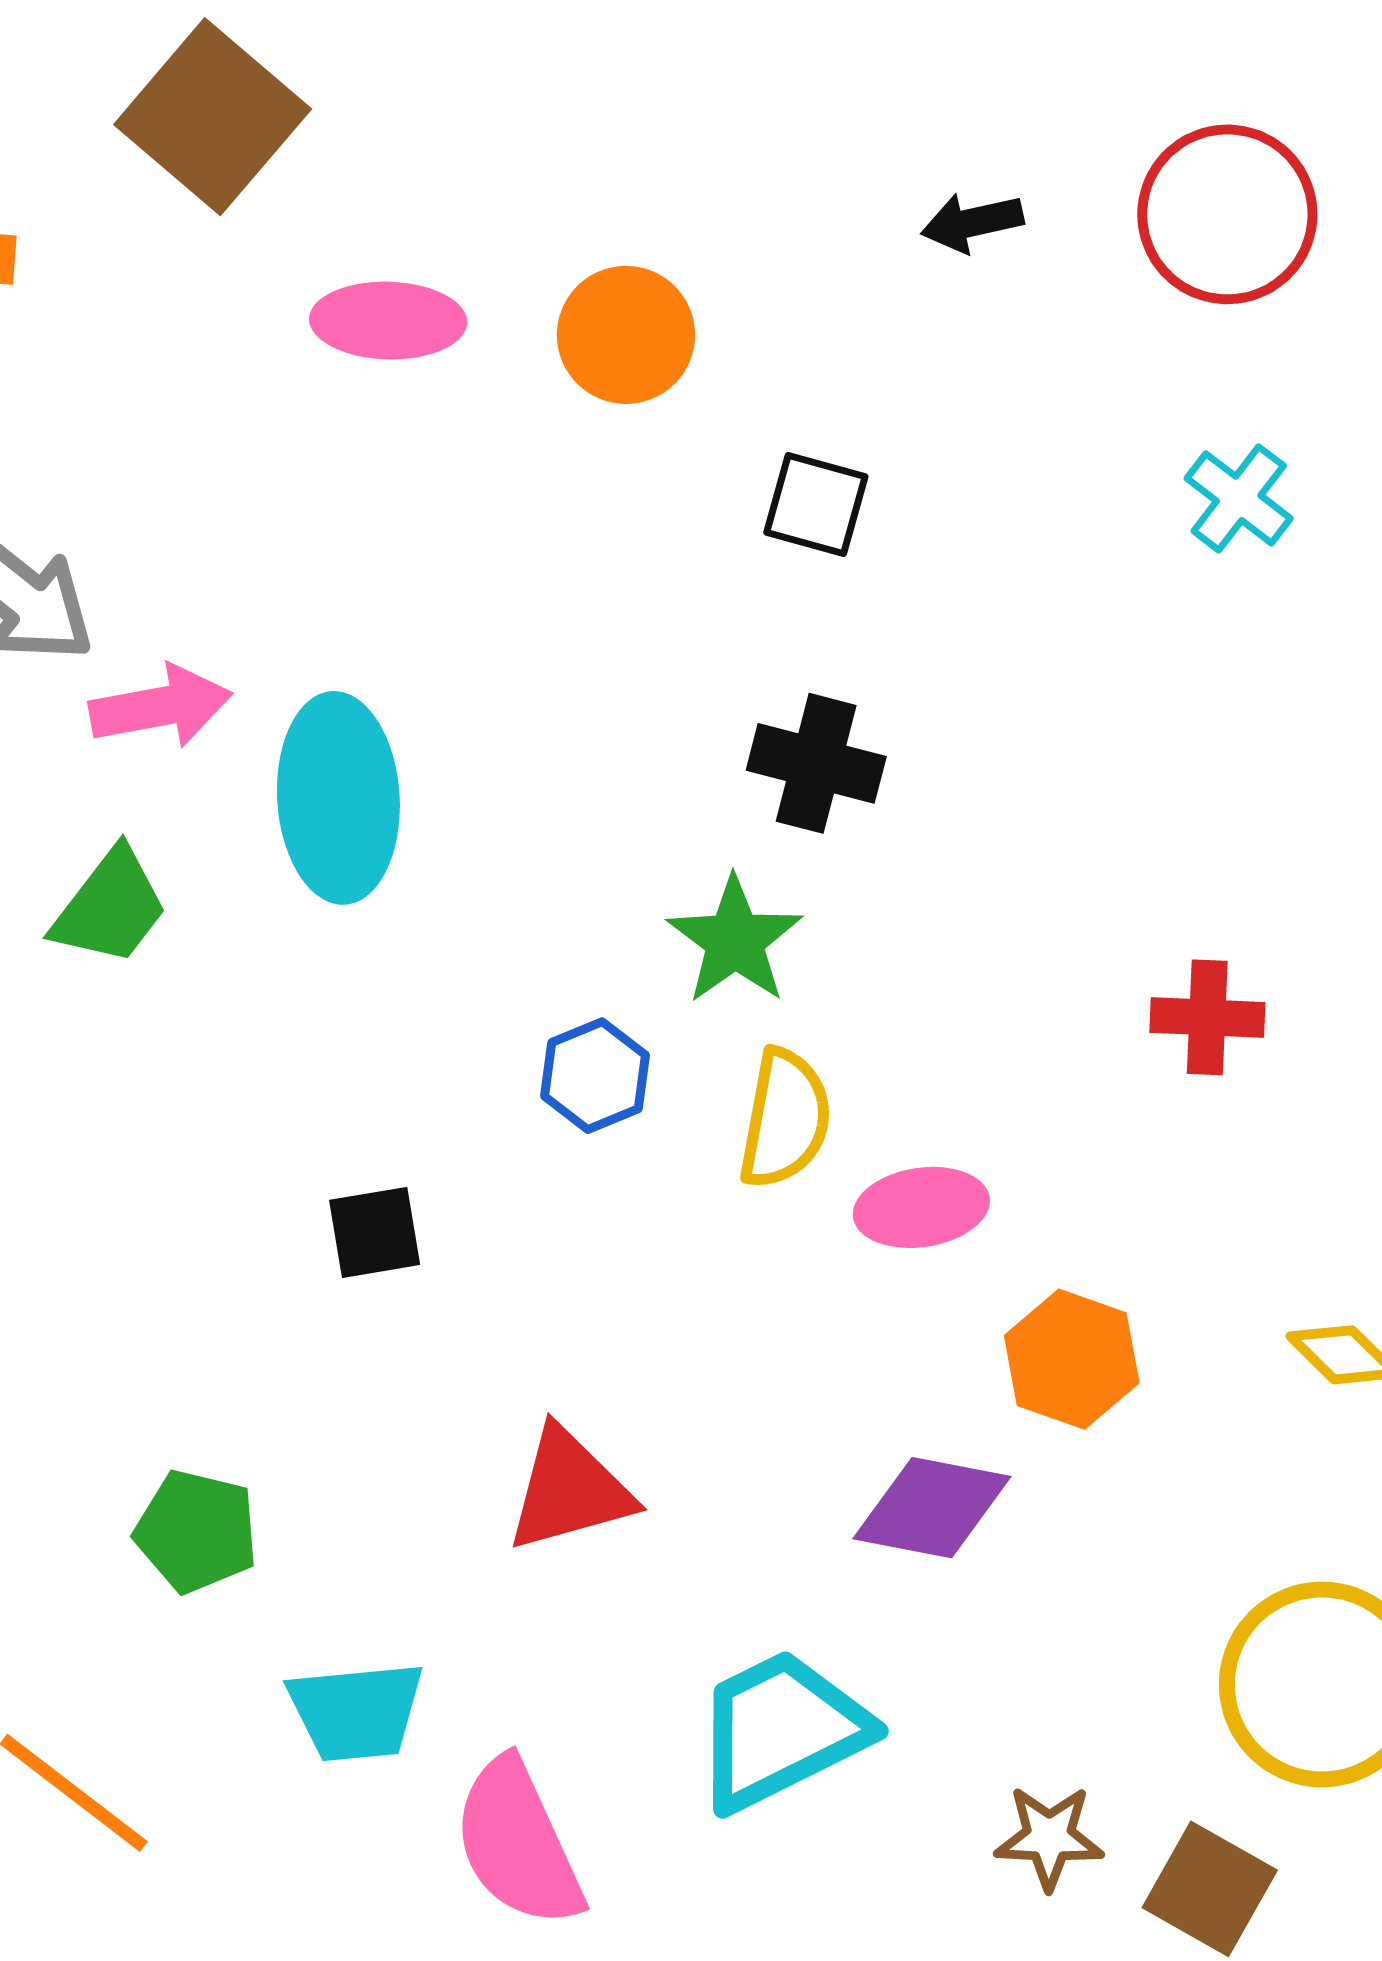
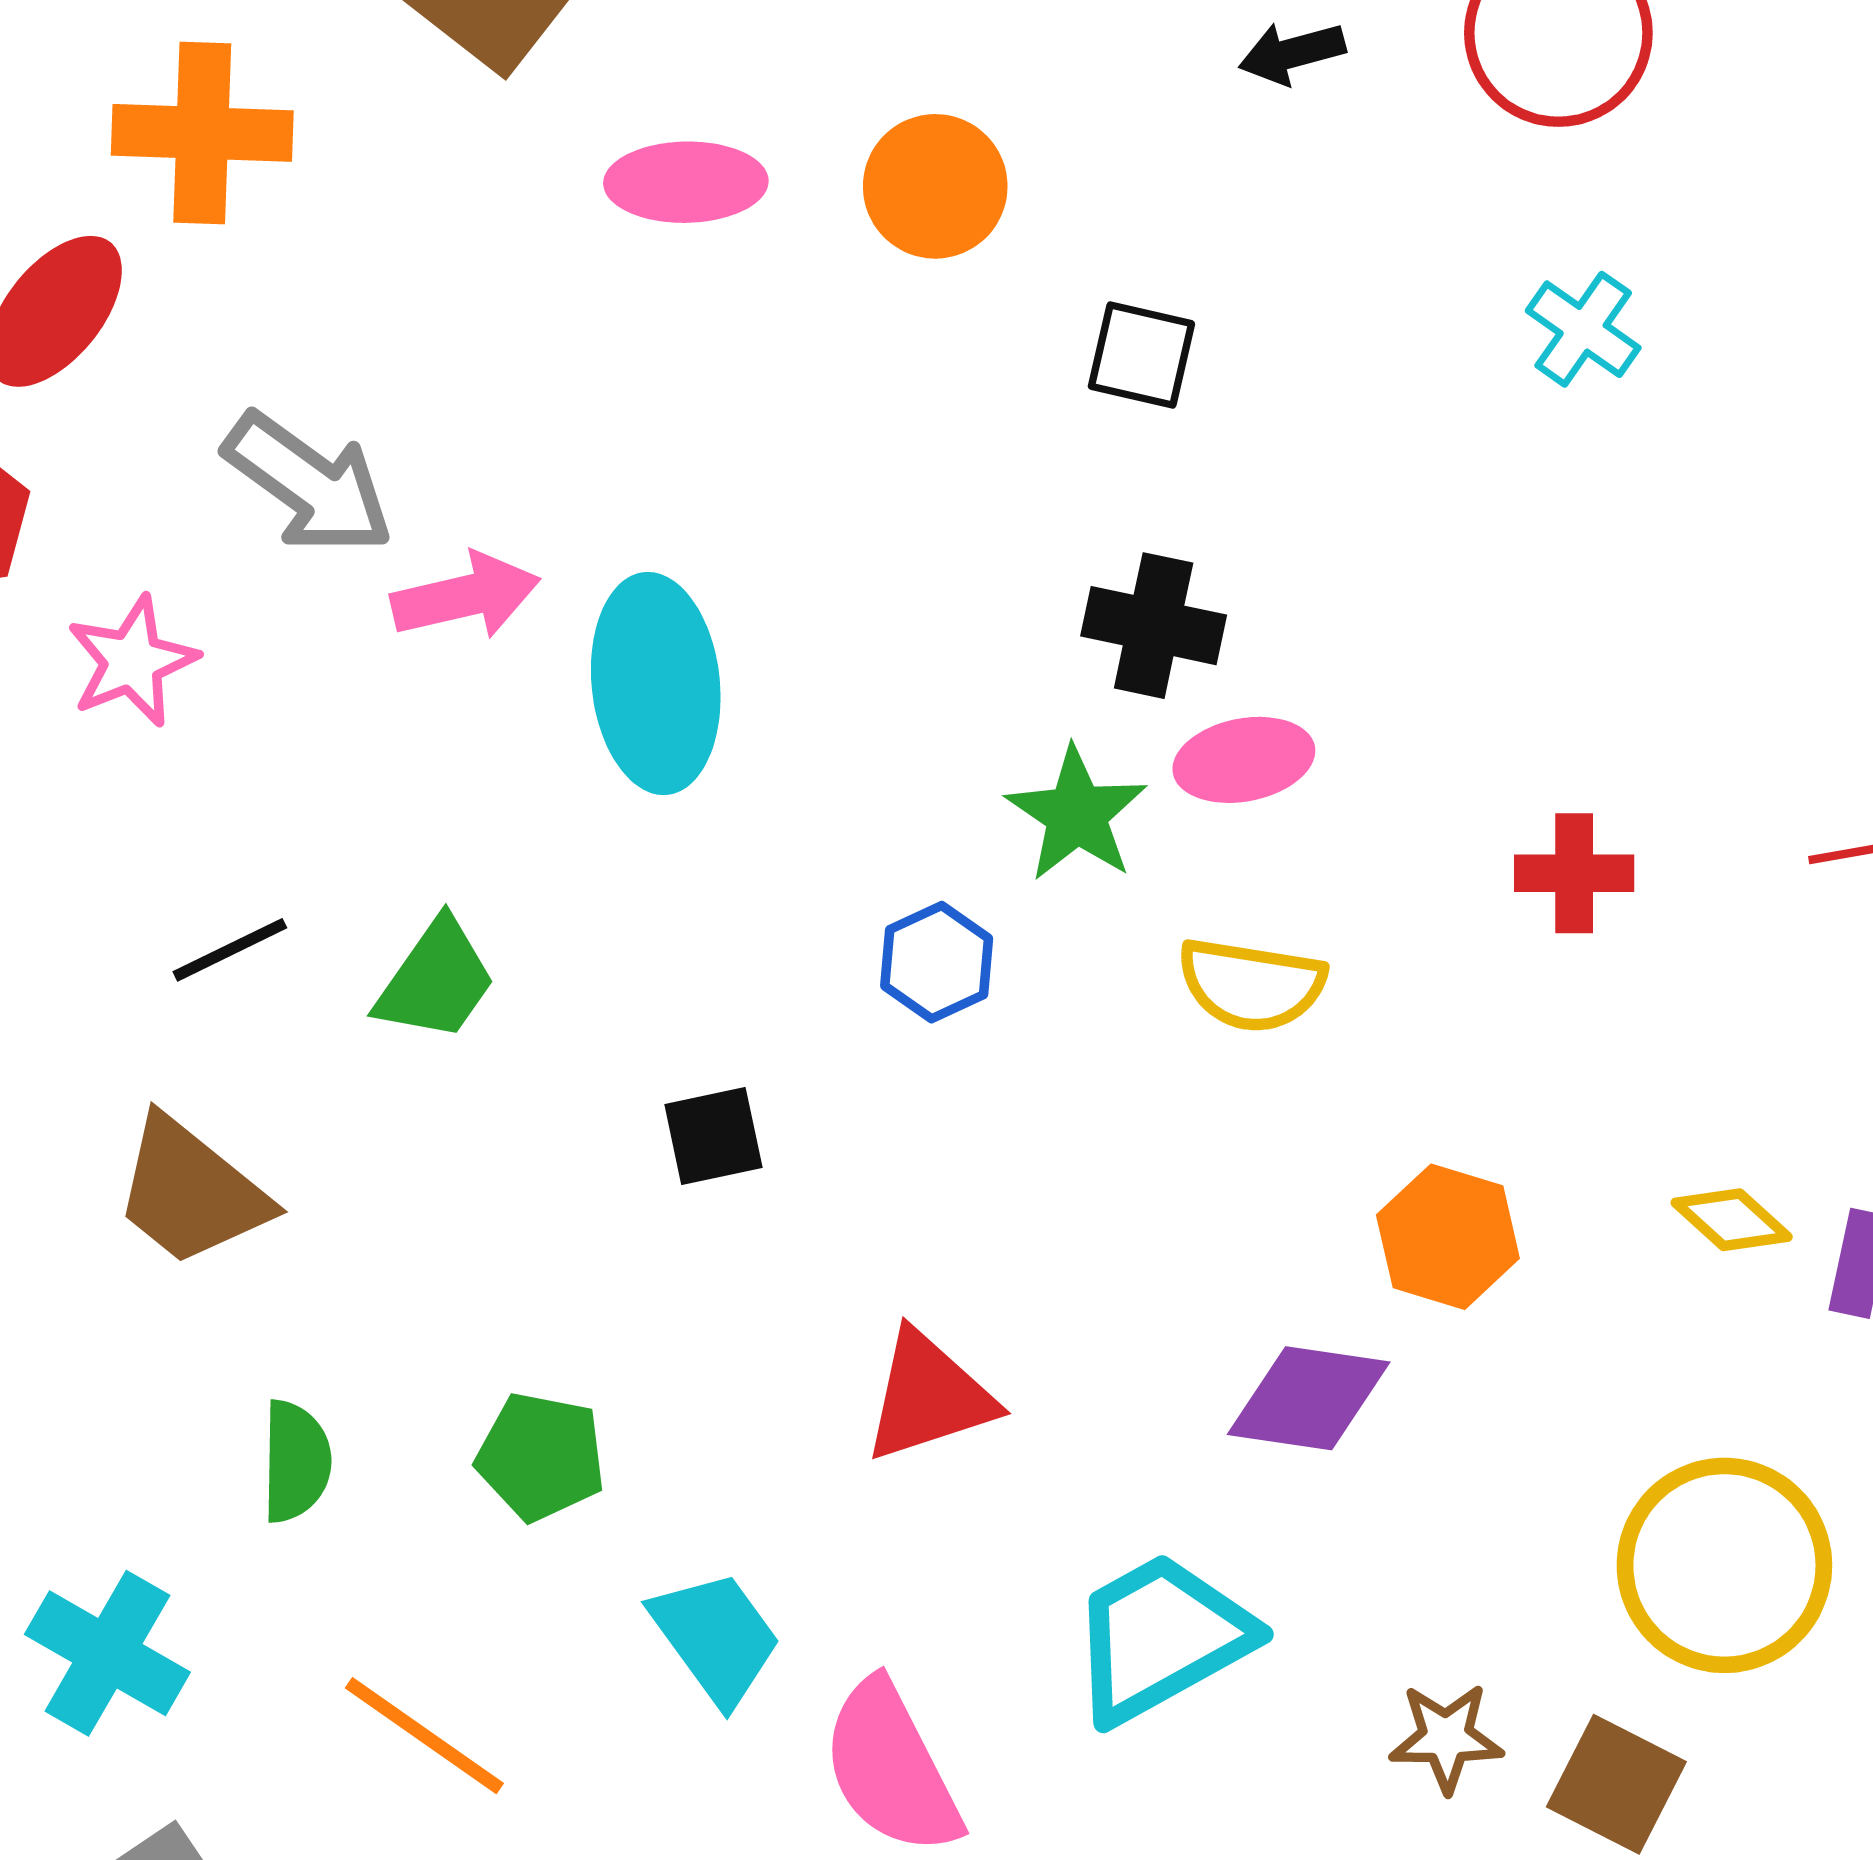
green trapezoid: (110, 907) -> (436, 980), moved
yellow semicircle: (785, 1119) -> (1251, 985), moved, turned 91
pink ellipse: (921, 1207) -> (1244, 760), moved
cyan trapezoid: (356, 1711) -> (716, 1638), turned -118

